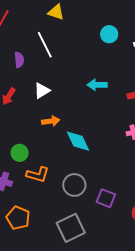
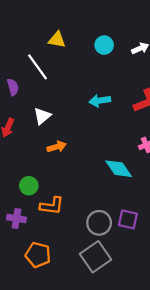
yellow triangle: (56, 12) -> (57, 40), moved
cyan diamond: (78, 141) -> (119, 169), moved
gray circle: (74, 185) -> (99, 223), moved

